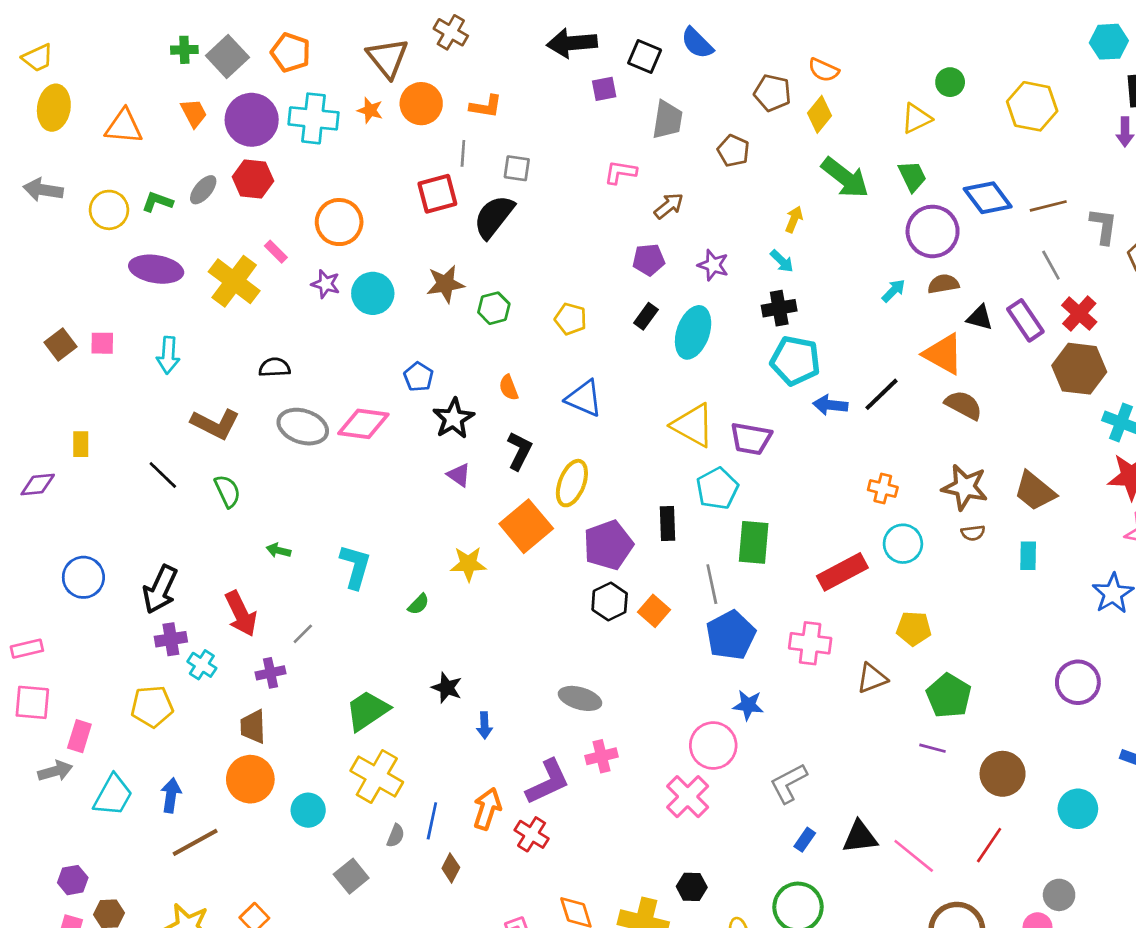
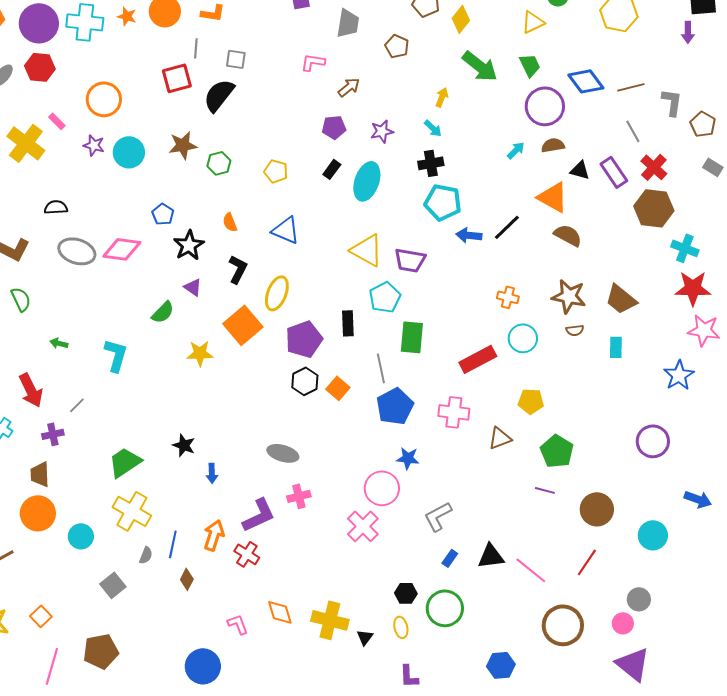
purple star: (713, 265) -> (382, 131), turned -30
green semicircle: (419, 604) -> (163, 312), moved, size x1.4
black hexagon: (692, 887) -> (406, 593), moved

